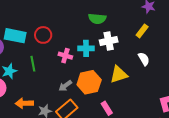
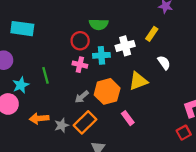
green semicircle: (97, 19) -> (99, 24), moved
yellow rectangle: (142, 31) -> (152, 34), moved
red circle: (43, 35) -> (80, 41), moved
cyan rectangle: (15, 36) -> (22, 29), moved

